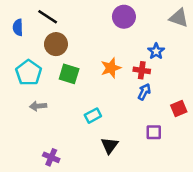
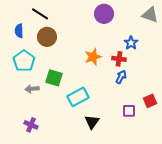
blue semicircle: (18, 27) -> (19, 31), moved
green square: (69, 74) -> (54, 78), moved
red square: (179, 108) -> (150, 101), moved
cyan rectangle: (93, 116) -> (78, 97), size x1.5
purple cross: (51, 157) -> (31, 125), moved

